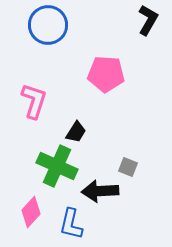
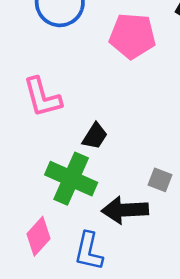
pink pentagon: (106, 74) -> (132, 36), moved
pink L-shape: (34, 101) -> (42, 97), turned 147

